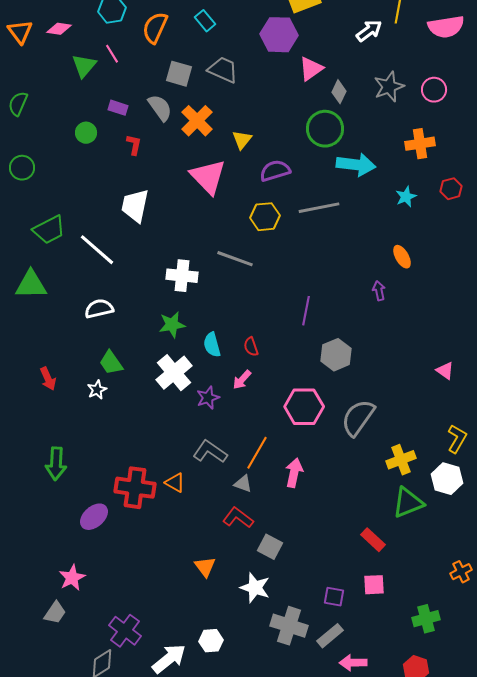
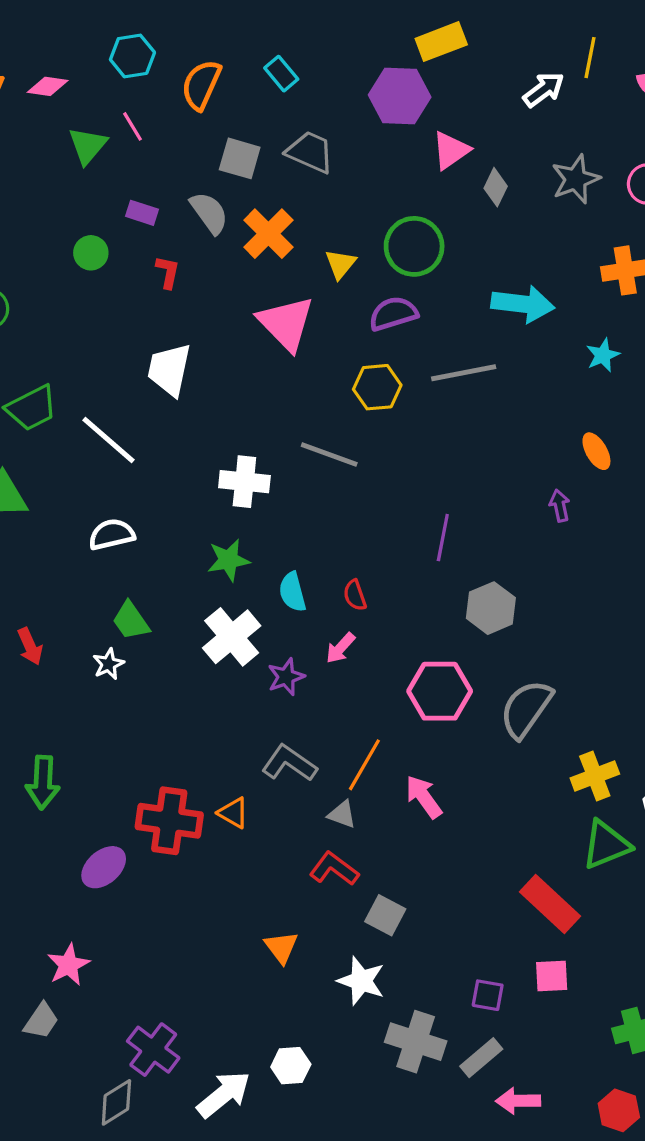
green circle: (325, 129) -> (414, 246), moved
pink arrow: (294, 473) -> (424, 797), turned -48
red rectangle: (373, 540) -> (550, 904), size x1.5

